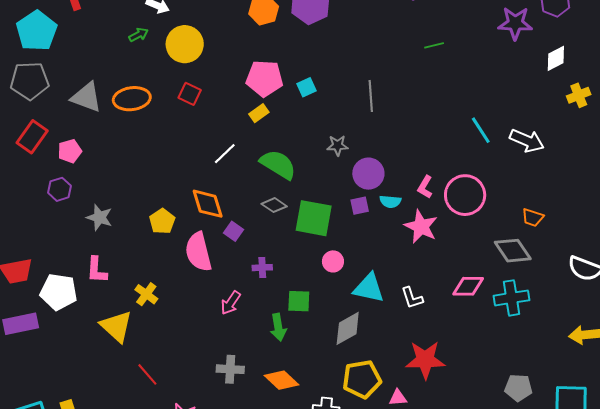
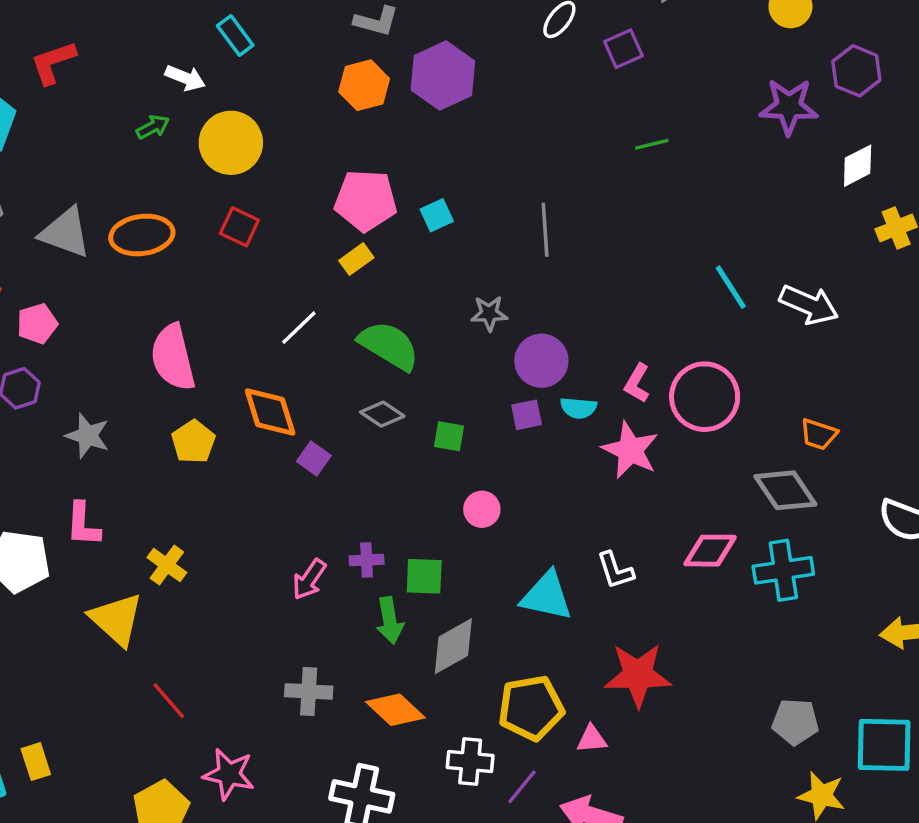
green square: (314, 218) -> (449, 436), size x0.5
pink semicircle: (198, 252) -> (173, 357), moved
purple cross: (262, 268) -> (367, 560), moved
cyan triangle: (369, 288) -> (547, 596), moved
gray diamond: (348, 328) -> (453, 646), moved

